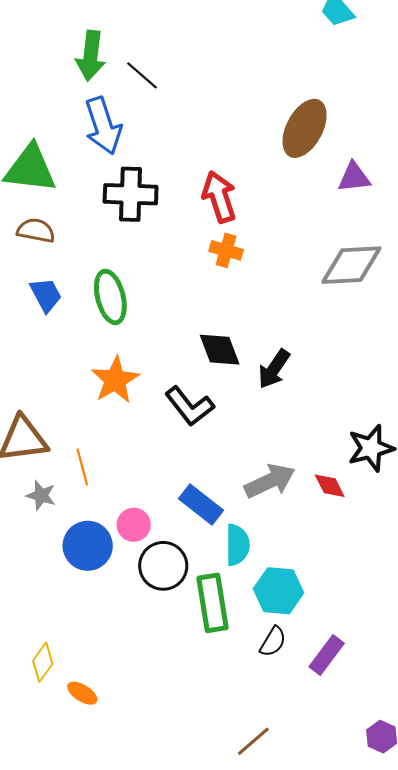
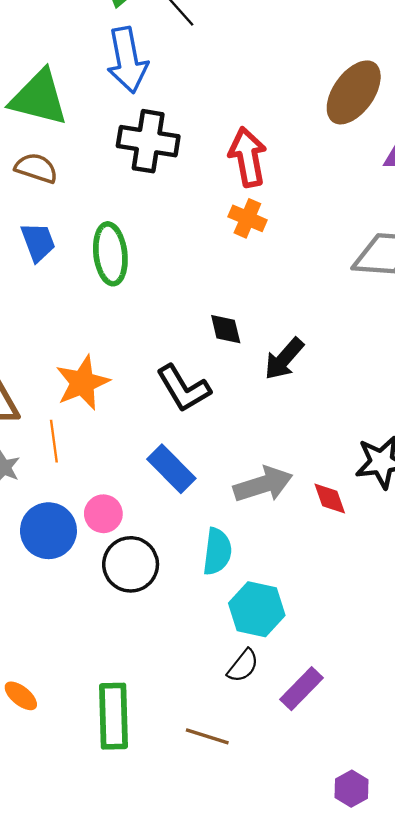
black diamond: (220, 350) -> (226, 329), size x0.7
orange star: (115, 380) -> (82, 383), moved
blue rectangle: (201, 505) -> (171, 469), moved
green rectangle: (212, 603) -> (114, 716), moved
brown line: (253, 741) -> (207, 736), moved, turned 51

